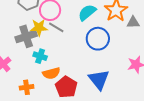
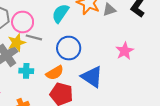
blue circle: (98, 39) -> (69, 48), moved
orange semicircle: (51, 73) -> (55, 73), moved

